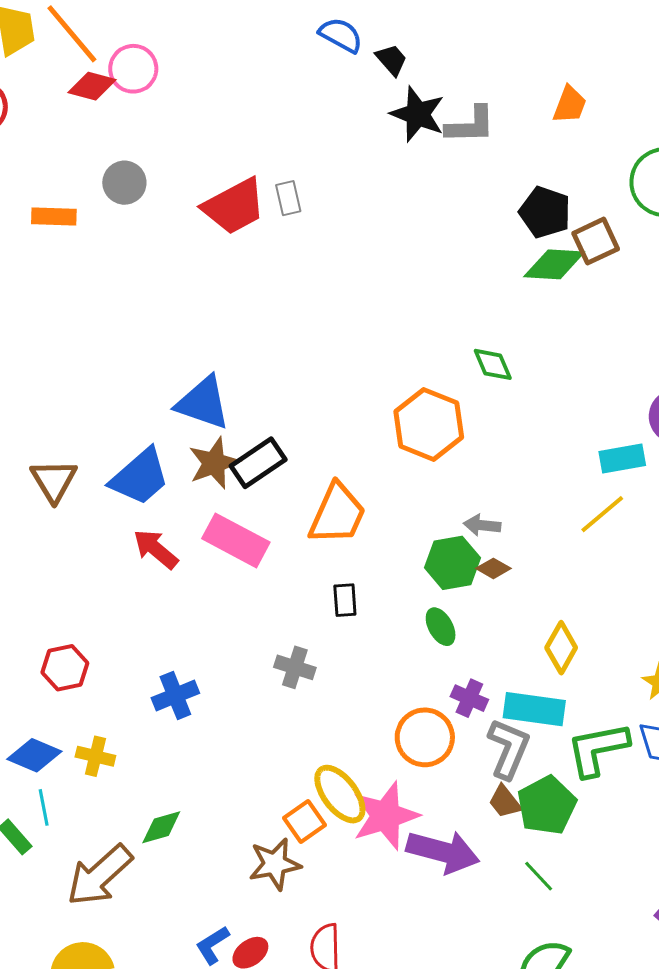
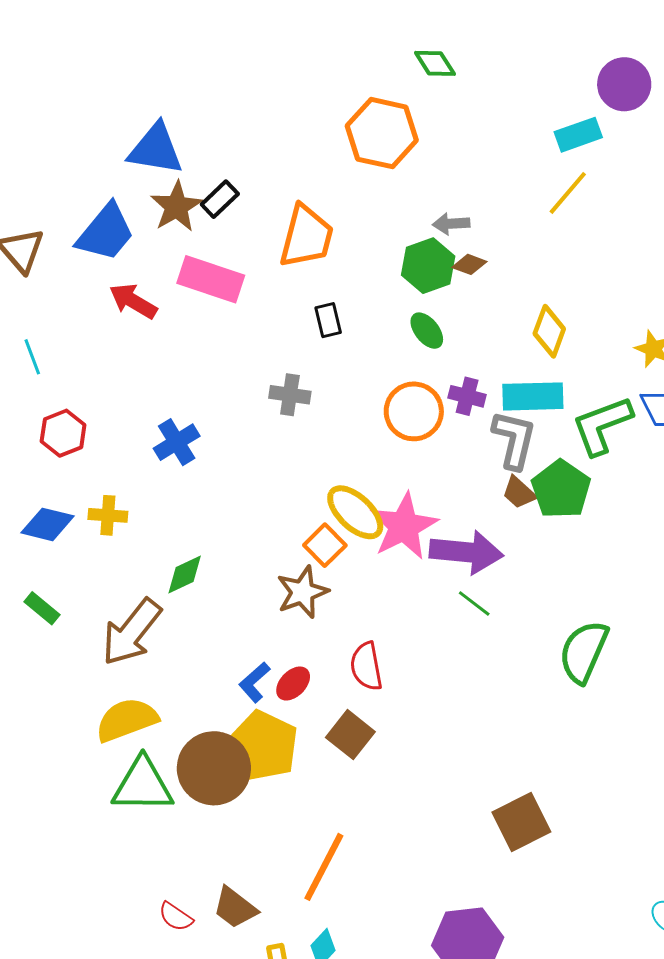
black rectangle: (258, 463) -> (220, 199), size x0.7
orange circle: (425, 737) -> (414, 411), moved
cyan line: (44, 807) -> (32, 357), moved
green line: (539, 876) -> (474, 604), moved

